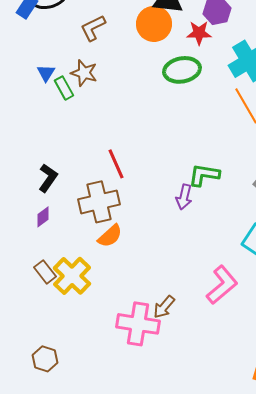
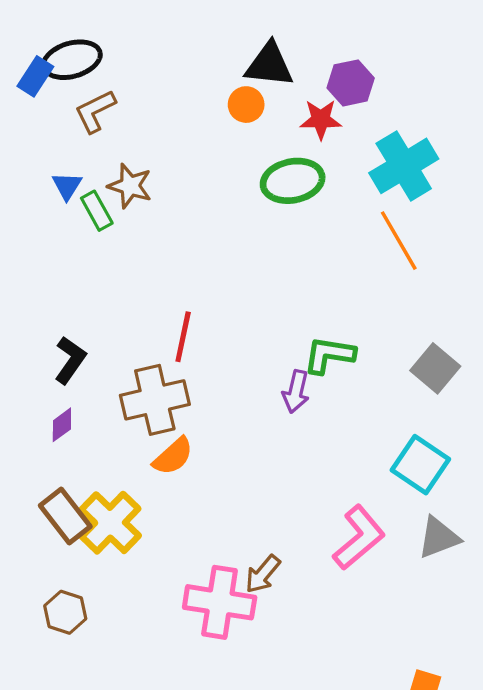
orange circle: (154, 24) -> (246, 105), size x0.6
brown L-shape: (93, 28) -> (95, 111), moved
red line: (116, 164) -> (183, 337), turned 36
brown rectangle: (45, 272) -> (65, 516), size x1.4
brown hexagon: (45, 359) -> (65, 612), moved

